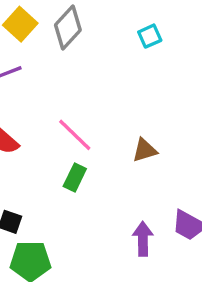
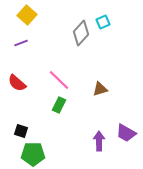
gray diamond: (68, 28) -> (81, 33), moved

